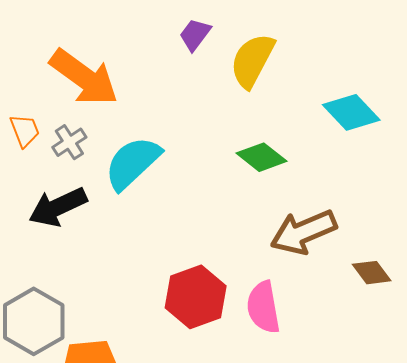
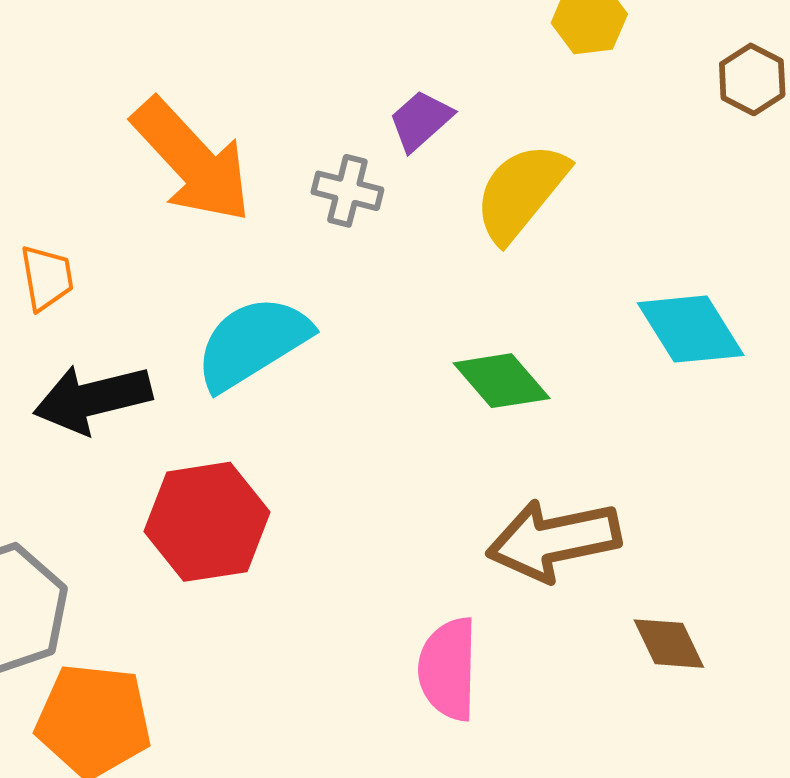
orange trapezoid: (25, 131) -> (47, 278), moved
gray cross: (69, 142) -> (347, 191), moved, turned 36
red hexagon: (196, 297) -> (207, 522), moved

